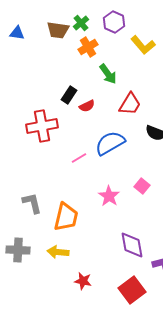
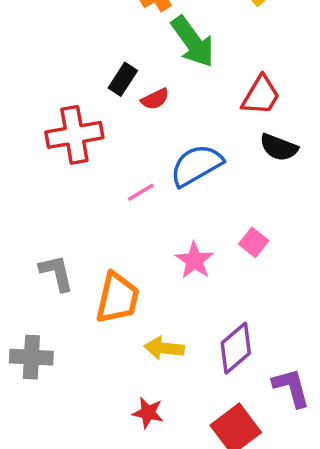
green arrow: (108, 74) -> (193, 42), size x1.4
red trapezoid: (130, 104) -> (261, 95), moved
purple diamond: (132, 245) -> (236, 348), turned 60
yellow arrow: (58, 252) -> (164, 348), moved

